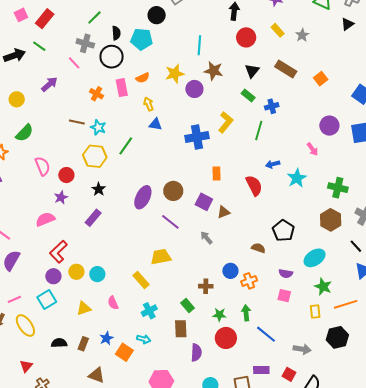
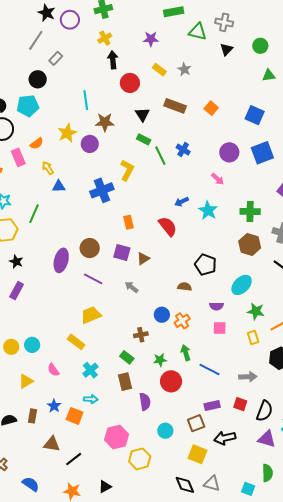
blue cross: (272, 106) -> (183, 150), moved, turned -32
green line: (259, 131) -> (160, 156), moved, turned -30

